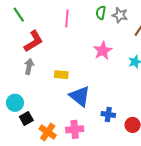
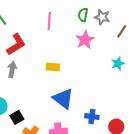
pink star: (103, 51) -> (85, 40), moved
yellow rectangle: (61, 75) -> (53, 67), moved
black square: (26, 119) -> (17, 117), moved

